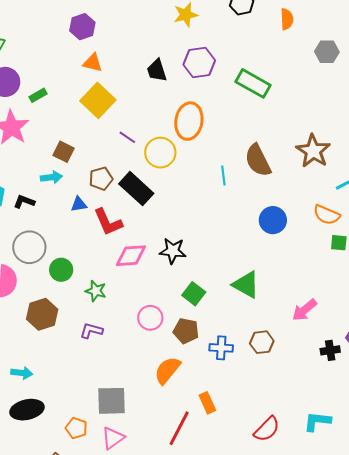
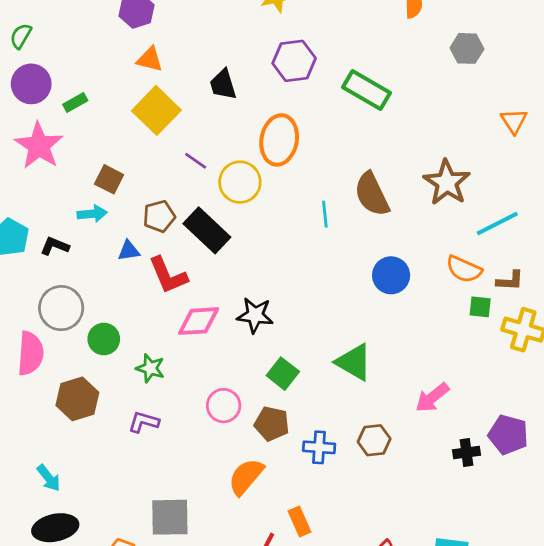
black trapezoid: (157, 70) -> (223, 85), moved
cyan arrow: (22, 373) -> (49, 478), turned 45

